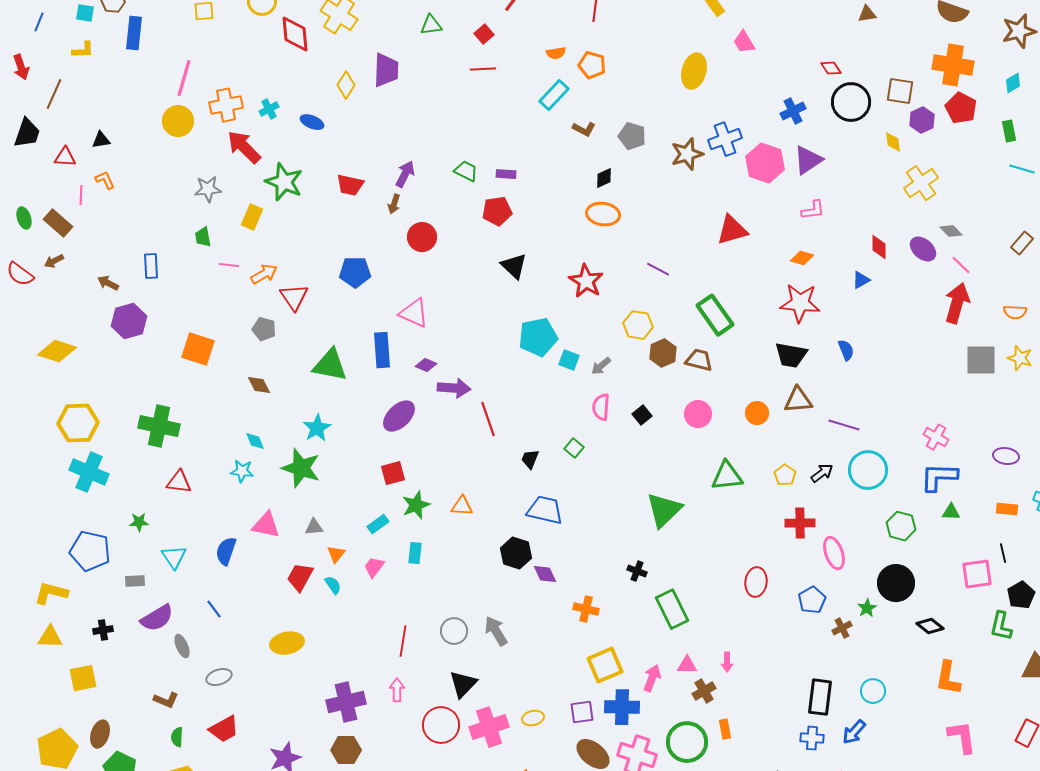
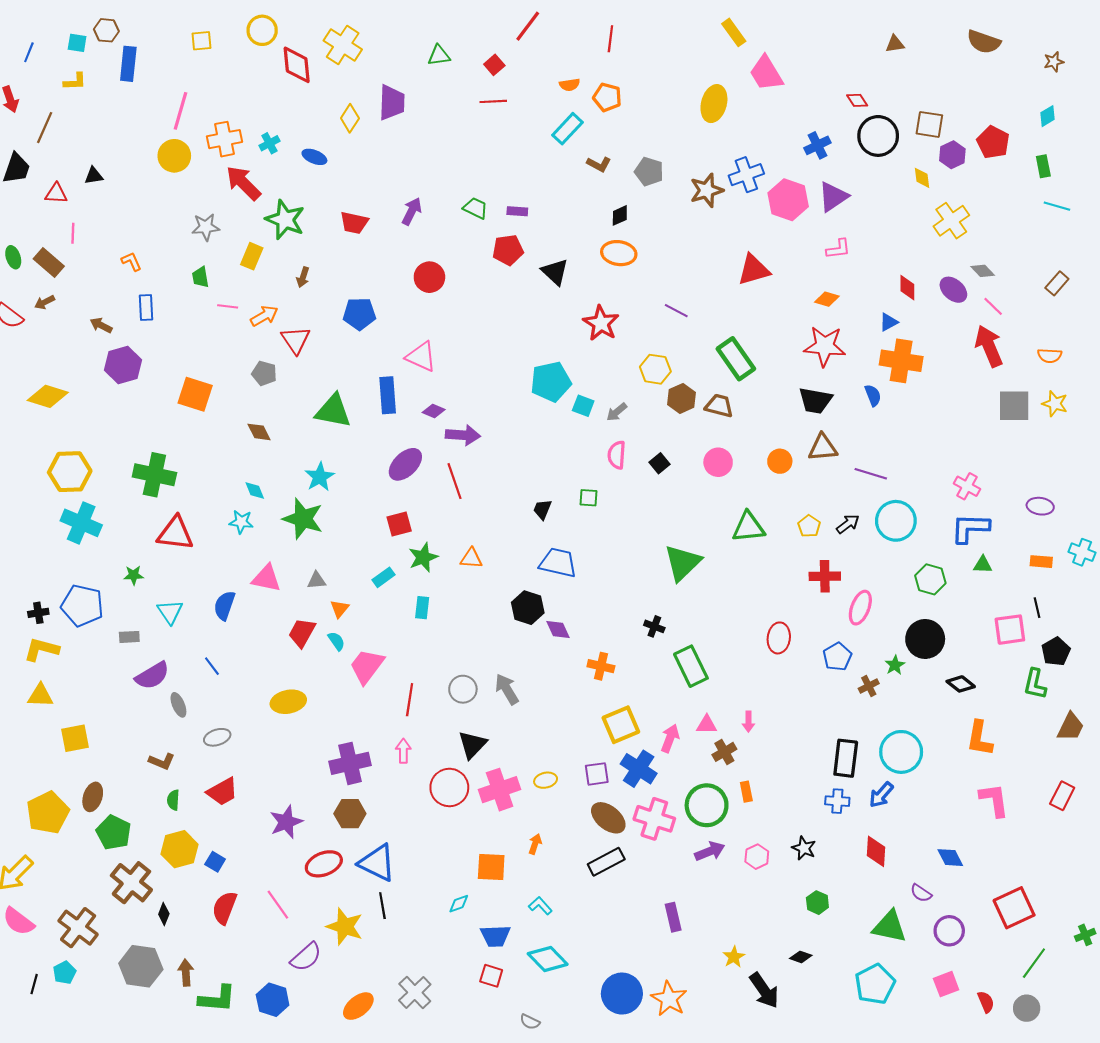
brown star: (1019, 31) -> (1054, 62), size x0.6
pink trapezoid: (744, 42) -> (766, 73), size x1.5
orange cross: (953, 65) -> (901, 361), moved
orange L-shape: (105, 180) -> (131, 261), moved
brown arrow: (394, 204) -> (303, 277), moved
black triangle: (514, 266) -> (555, 272), moved
red arrow: (957, 303) -> (989, 346), turned -39
red line: (488, 419) -> (455, 481), moved
green square: (574, 448) -> (588, 498), turned -36
red triangle: (179, 482) -> (175, 533), size x1.4
pink ellipse: (834, 553) -> (860, 608), turned 40
pink trapezoid: (374, 567) -> (367, 666), moved, size x1.6
black cross: (103, 630) -> (38, 613), moved
cyan circle: (873, 691) -> (901, 752), size x1.6
blue cross: (622, 707) -> (639, 769), turned 32

